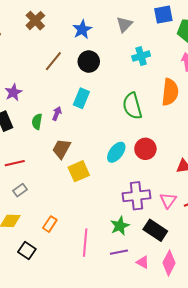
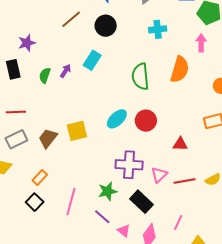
brown trapezoid: (62, 149) -> (48, 138), moved
gray rectangle: (20, 190) -> (16, 139), size x1.5
black square: (27, 250) -> (35, 202), moved
purple line: (119, 252) -> (102, 217), turned 42

